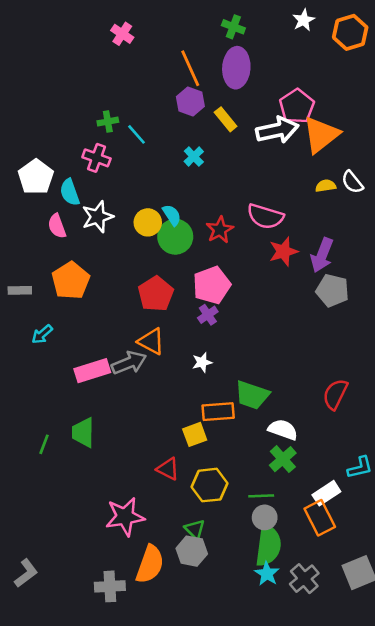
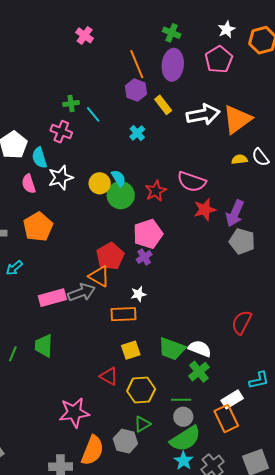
pink pentagon: (297, 106) -> (219, 59), moved
red pentagon: (156, 294) -> (110, 256), moved
green trapezoid: (252, 395) -> (172, 349), moved
orange rectangle: (218, 412) -> (124, 314), moved
green triangle: (195, 529) -> (142, 424), moved, turned 42
green semicircle: (268, 545) -> (185, 439), turned 48

